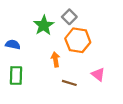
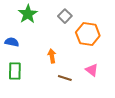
green star: (44, 25) -> (28, 14), moved
orange hexagon: (78, 40) -> (88, 34), moved

